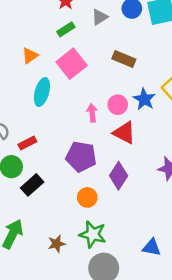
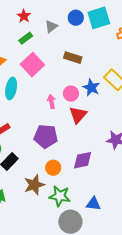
red triangle: (124, 133) -> (78, 115), turned 48
purple diamond: (119, 176) -> (83, 160), moved, turned 50
brown star: (57, 244) -> (34, 185), moved, size x1.5
blue triangle: (152, 247) -> (93, 204), moved

